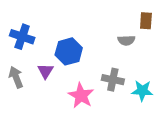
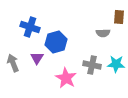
blue cross: (22, 37) -> (30, 27), moved
cyan star: (142, 91) -> (116, 64), moved

